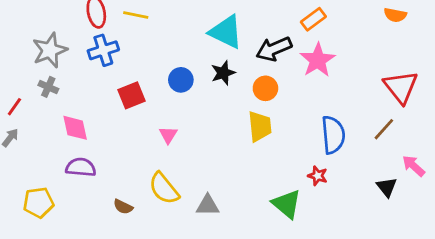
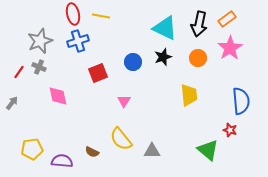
black arrow: (274, 49) -> (199, 24), moved, turned -55
orange circle: (265, 88) -> (198, 58), moved
red line: (14, 107) -> (19, 72), moved
purple semicircle: (81, 167) -> (62, 161), moved

